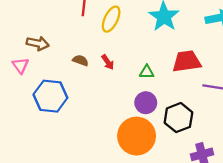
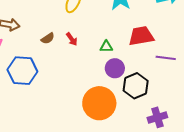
brown semicircle: (80, 60) -> (48, 38), turned 128
purple circle: (146, 103) -> (115, 68), moved

